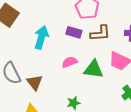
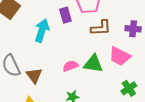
purple rectangle: (74, 32) -> (65, 15), moved, turned 56
pink semicircle: (70, 62) -> (70, 66), moved

